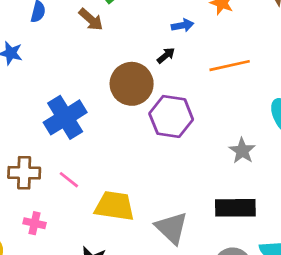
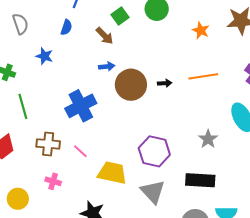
blue arrow: (183, 25) -> (107, 66), moved
black arrow: (166, 55) -> (165, 83), moved, turned 32
purple hexagon: (171, 116) -> (154, 151), moved

